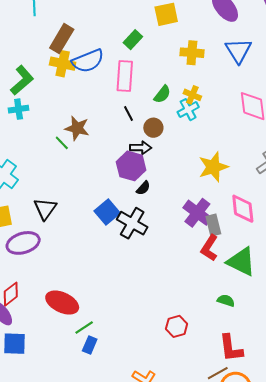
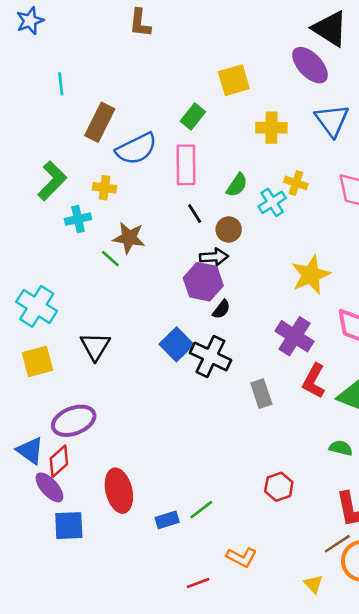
yellow cross: (63, 64) -> (105, 188), moved, size x0.7
yellow cross: (192, 95) -> (296, 183), moved
cyan cross: (19, 109) -> (78, 219), moved
gray rectangle: (213, 225) -> (261, 394), moved
purple ellipse: (23, 243) -> (74, 421), moved
red ellipse: (62, 303) -> (119, 491), moved, turned 56
green line: (84, 327) -> (201, 510), moved
blue rectangle: (90, 345) -> (167, 520), turned 54

